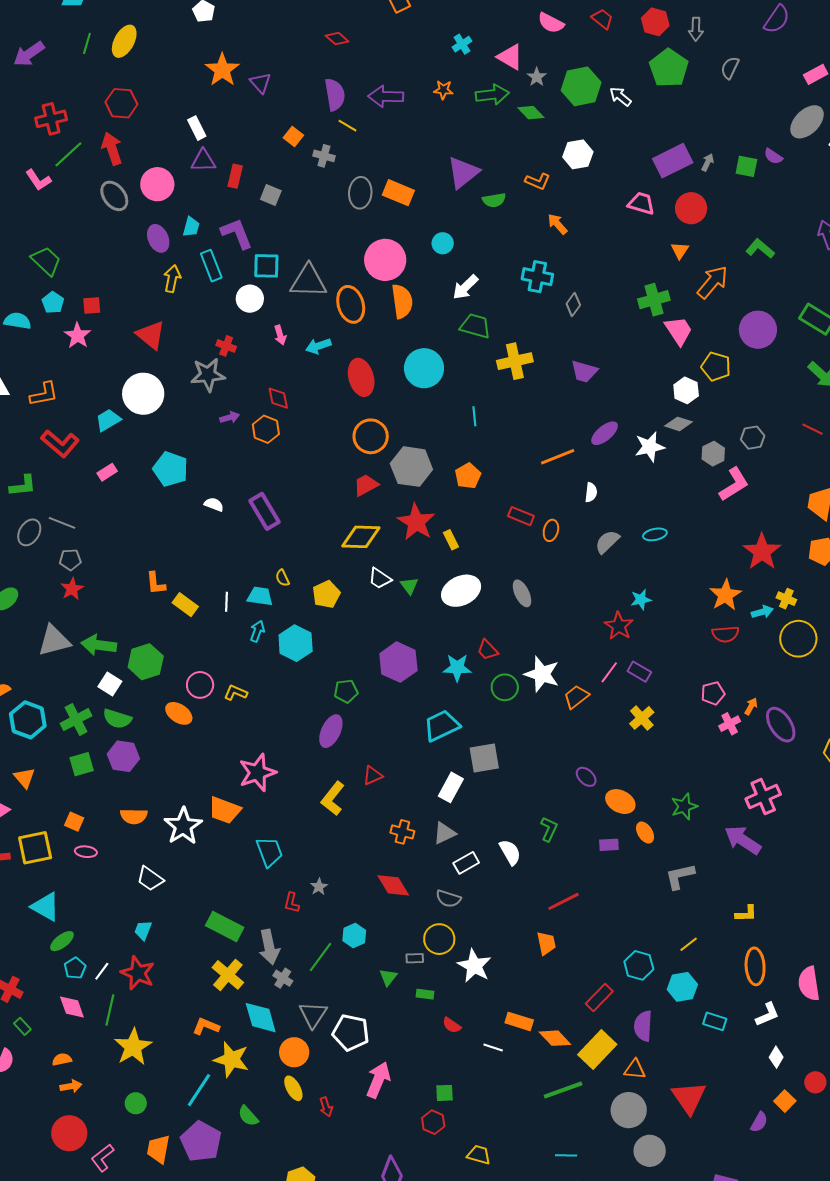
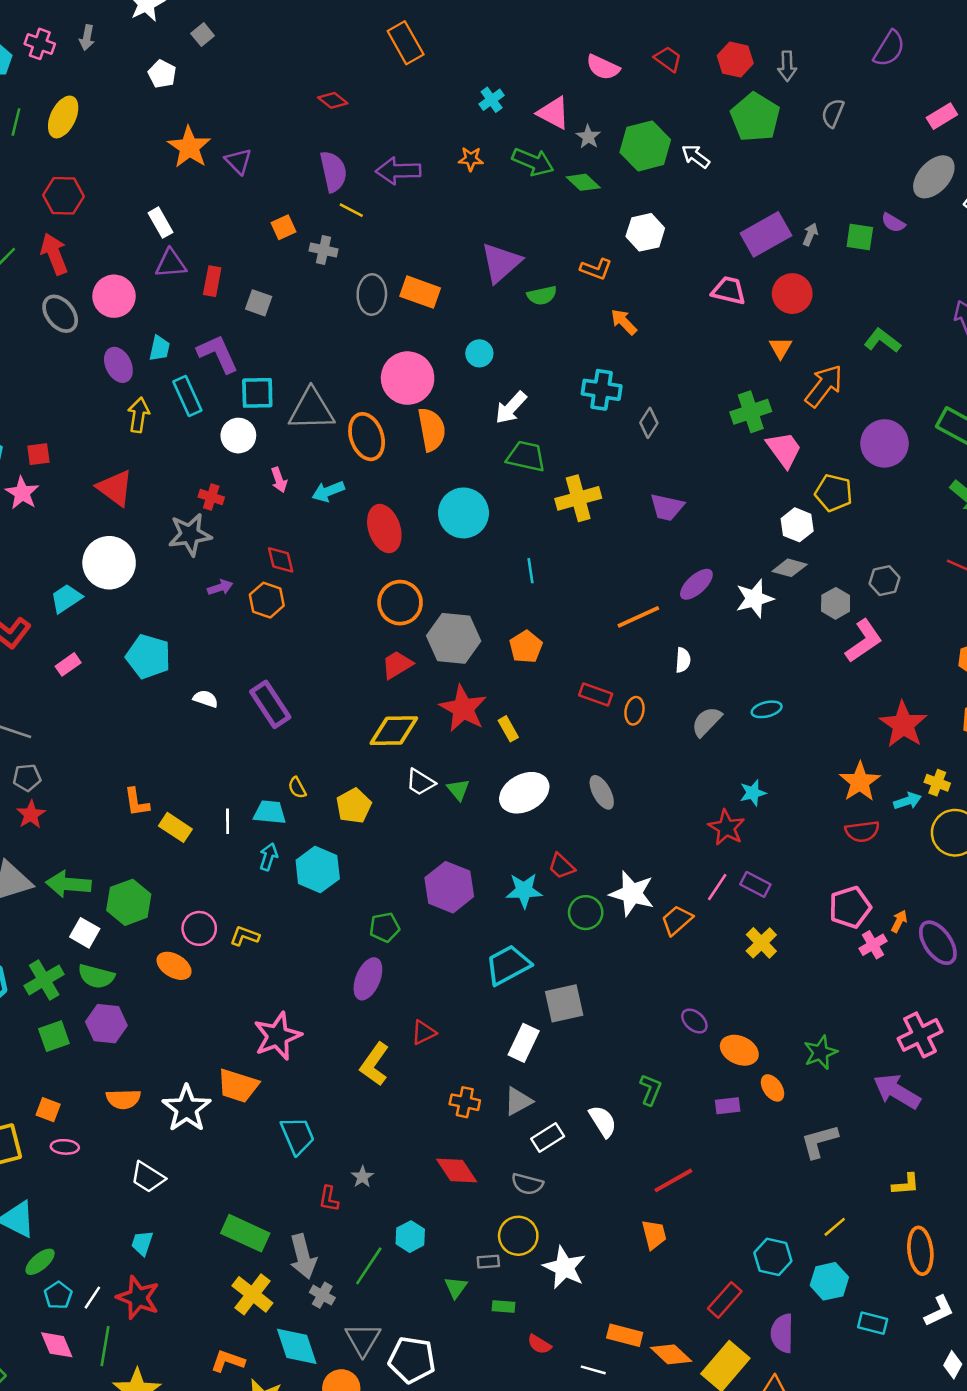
green arrow: (492, 95) -> (533, 162), turned 32
orange square: (293, 136) -> (284, 227), turned 30
pink pentagon: (713, 693) -> (850, 907), size x1.4

